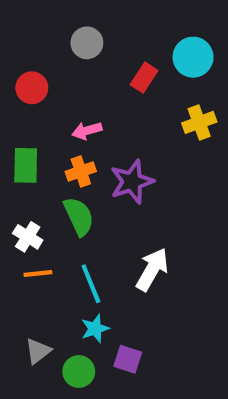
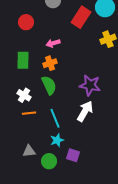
red rectangle: (144, 78) -> (81, 17), size x1.5
purple star: (132, 182) -> (90, 85), moved, turned 30
gray triangle: (38, 351) -> (29, 151), turned 32

